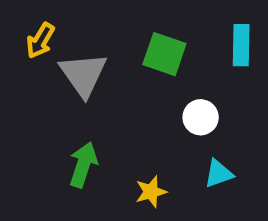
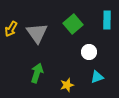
yellow arrow: (40, 41) -> (11, 29), moved
green square: (164, 54) -> (73, 24), turned 30

